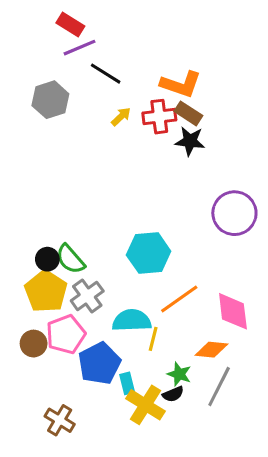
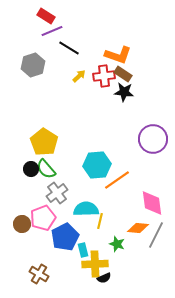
yellow pentagon: (46, 291) -> (44, 142), moved
orange line: (179, 299) -> (117, 180), moved
gray line: (219, 386) -> (156, 235), moved
black semicircle: (173, 394) -> (104, 278), moved
yellow cross: (146, 405) -> (95, 264), turned -35

